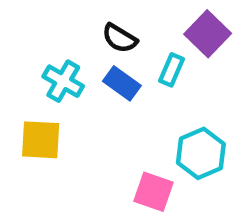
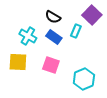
cyan hexagon: (201, 153) -> (84, 79), moved
pink square: (153, 192) -> (51, 65), moved

